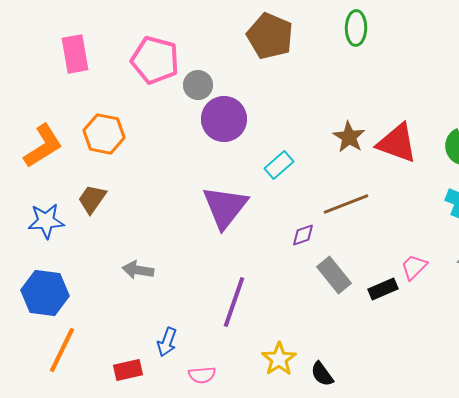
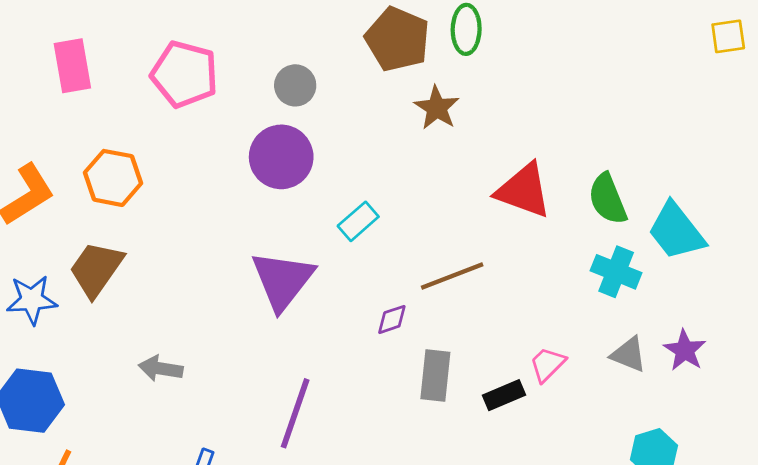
brown pentagon: (270, 36) -> (397, 39), moved
gray circle: (198, 85) -> (295, 85), moved
brown star: (349, 137) -> (437, 108), moved
brown trapezoid: (92, 199) -> (96, 269), size x1.4
gray rectangle: (334, 275) -> (435, 376), turned 45

